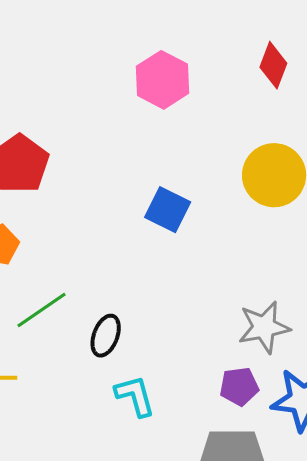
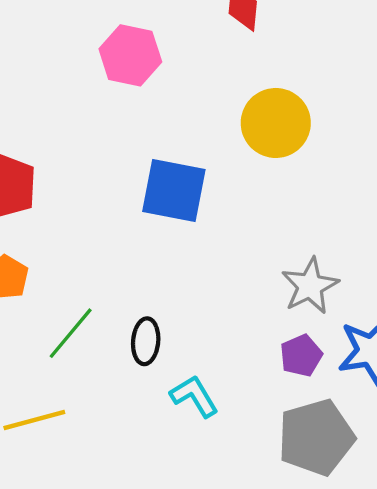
blue square: (168, 210) -> (174, 190), size x1.4

